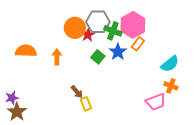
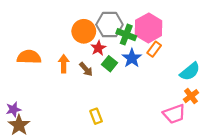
red star: (88, 35) -> (98, 48), moved
orange cross: (171, 86) -> (191, 96), turned 32
brown arrow: (77, 92) -> (86, 69), moved

